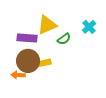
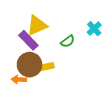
yellow triangle: (47, 25) -> (37, 25), moved
purple rectangle: (27, 38) -> (28, 40), turned 42

